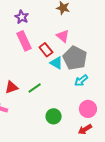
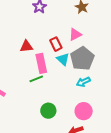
pink triangle: (63, 36) -> (75, 34), turned 40
pink rectangle: (24, 41) -> (41, 63), moved
red triangle: (11, 87) -> (26, 46), moved

